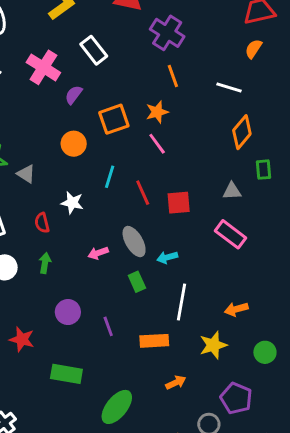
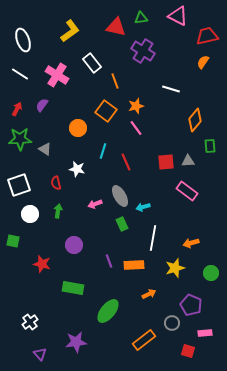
orange line: (173, 76) -> (115, 81), moved
white line: (229, 88) -> (171, 89), moved
purple semicircle: (74, 95) -> (42, 105), moved
orange square: (114, 119) -> (106, 111), turned -35
red square: (179, 203) -> (166, 162), moved
purple line: (108, 326) -> (109, 261), moved

